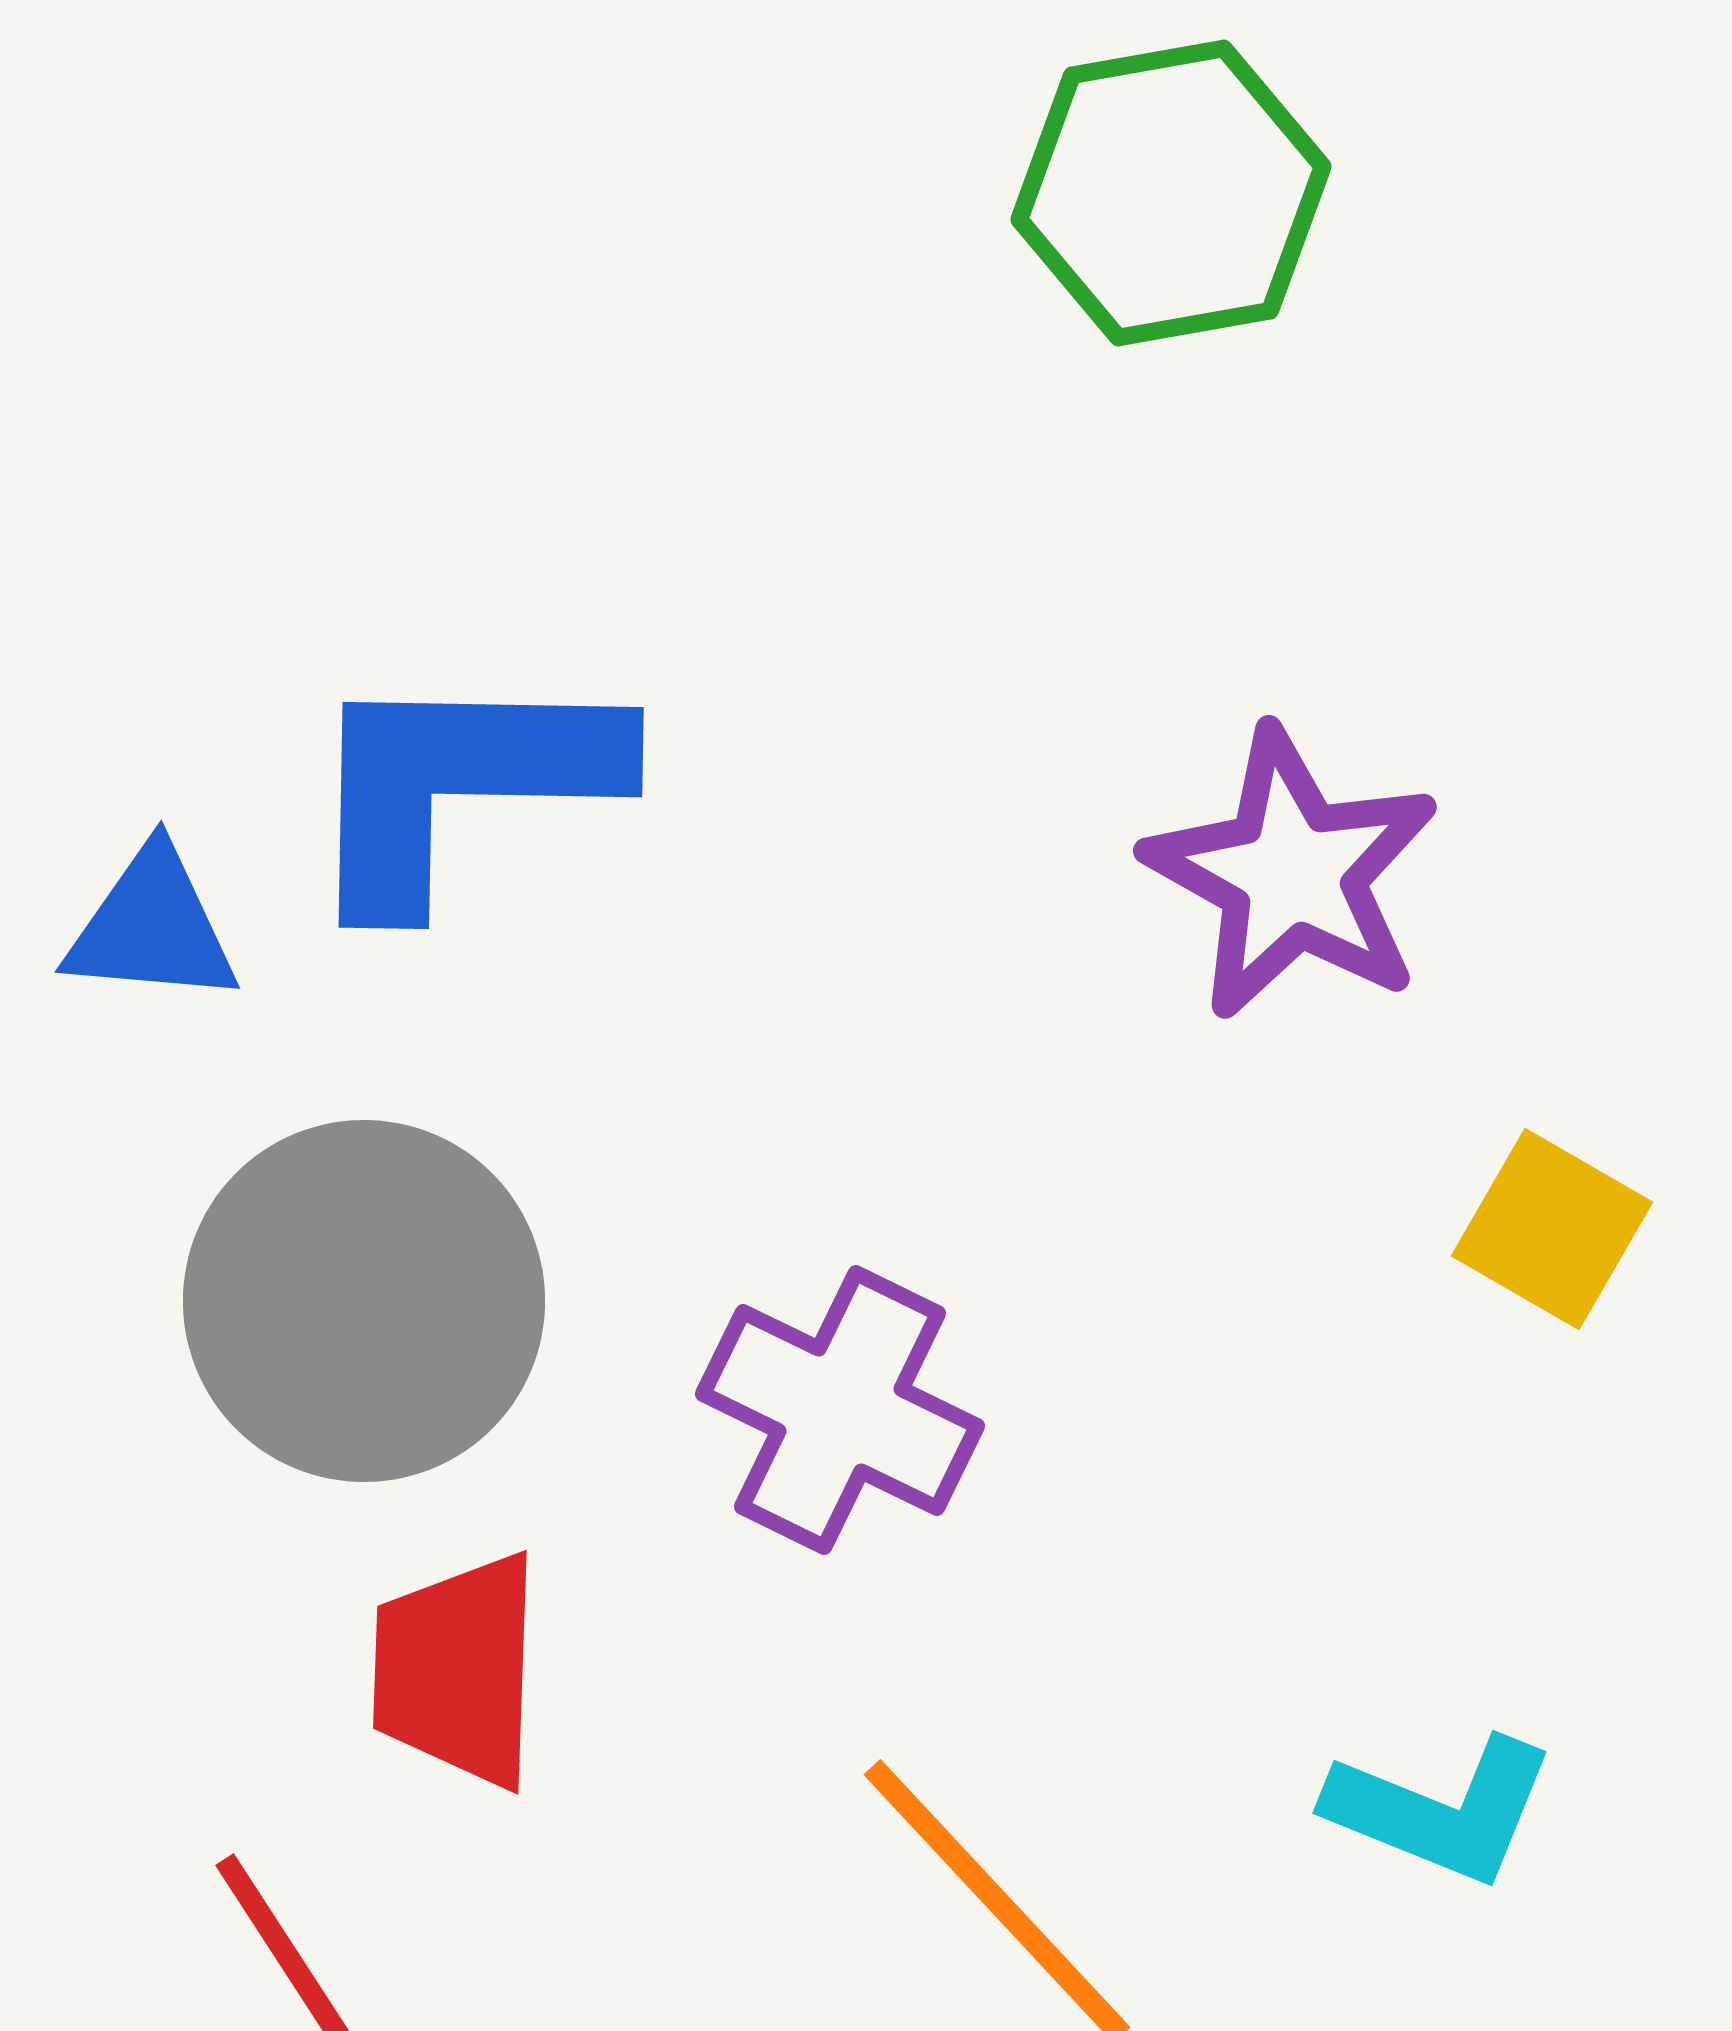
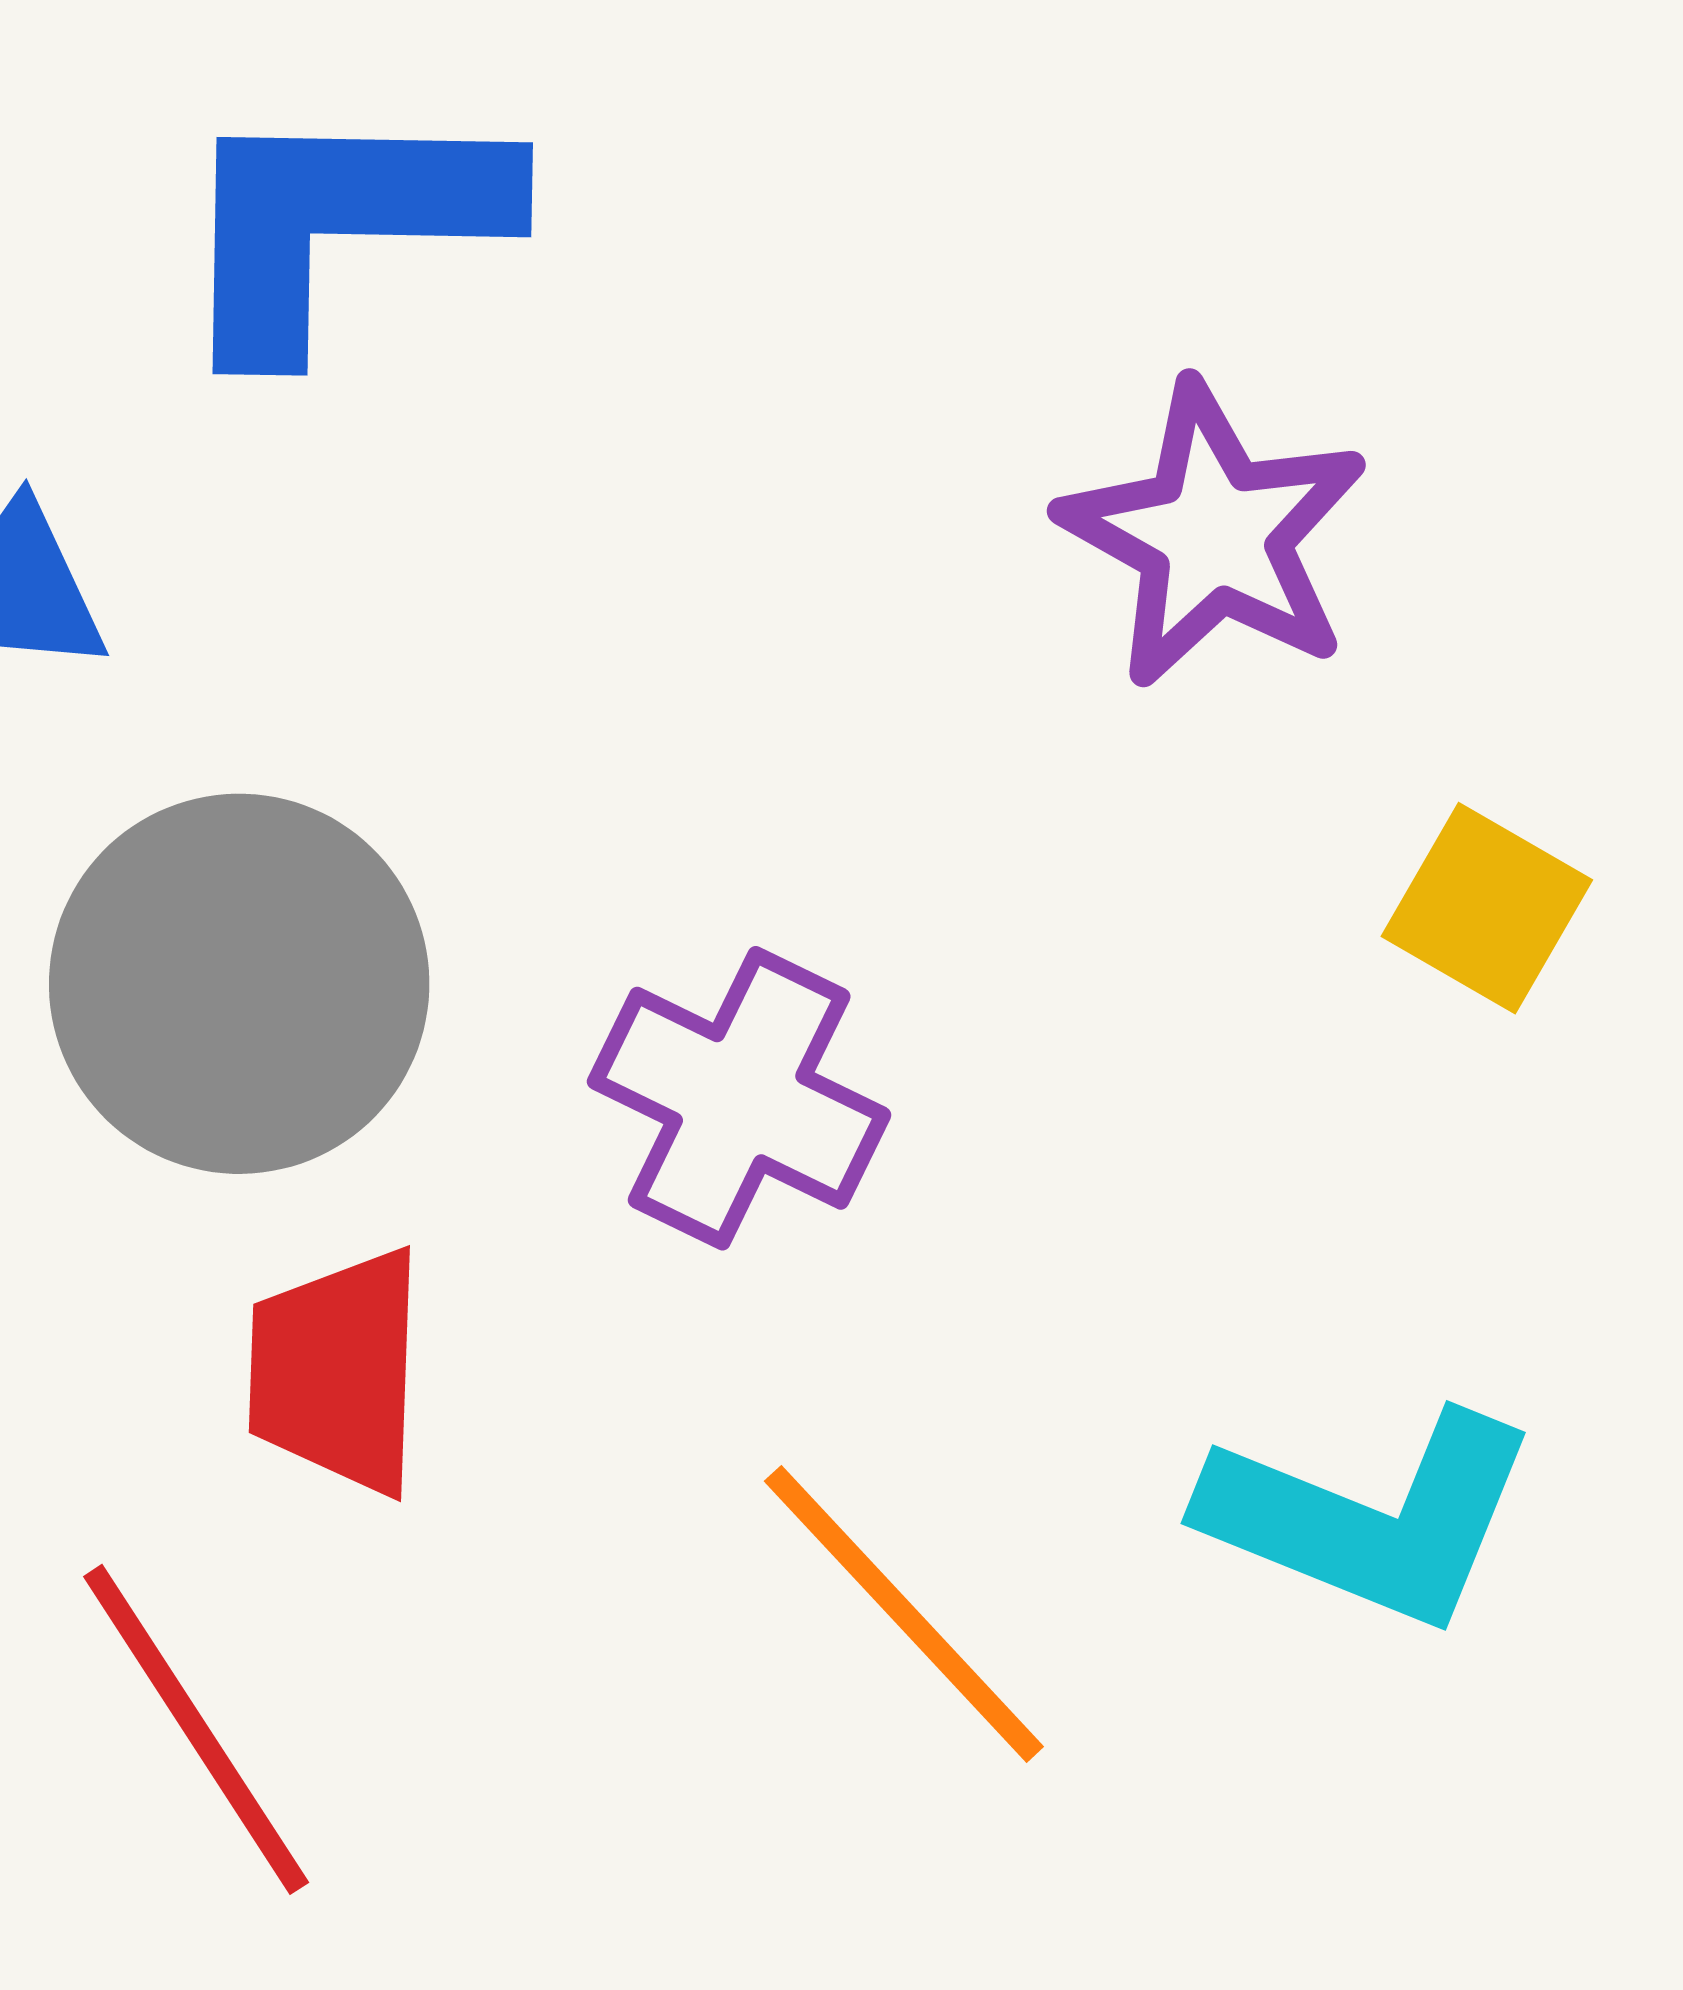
blue L-shape: (459, 784) -> (339, 223), moved
cyan L-shape: (1441, 1810) -> (1370, 1518), size x1.4

